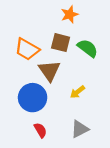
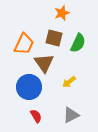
green semicircle: (88, 48) -> (78, 43), turned 78
orange trapezoid: (27, 49) -> (24, 44), turned -95

